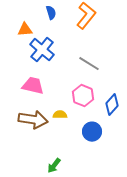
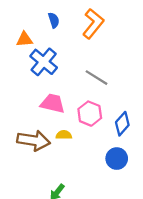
pink trapezoid: (33, 86) -> (53, 103), moved
blue circle: (92, 132) -> (117, 159), moved

